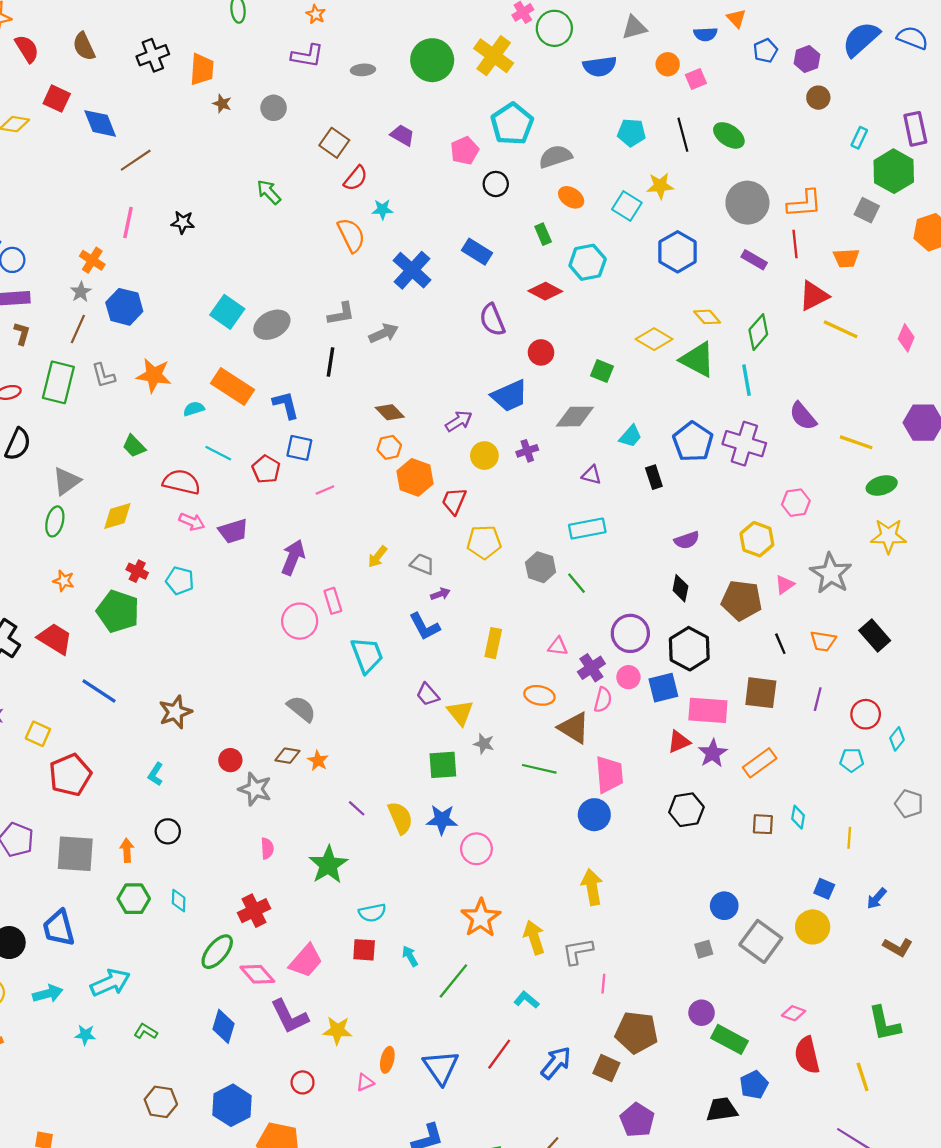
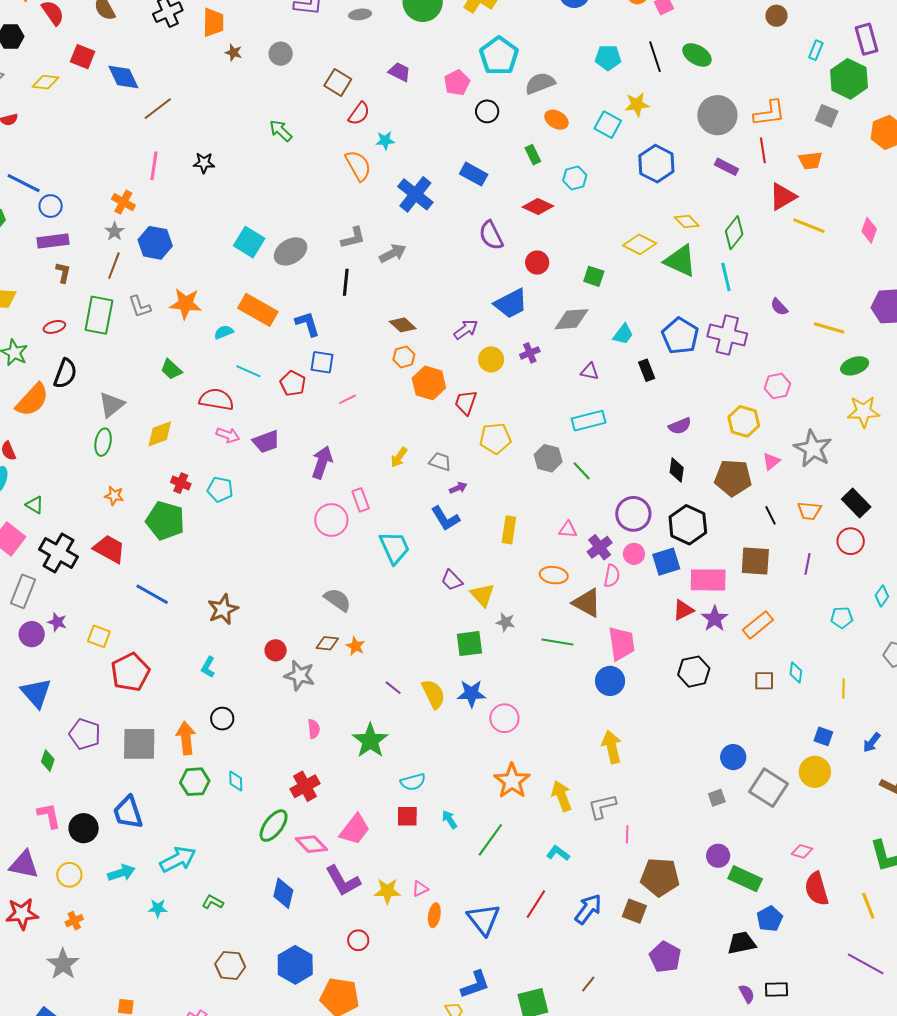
cyan hexagon: (588, 262) -> (575, 178), size x0.7
purple semicircle: (803, 416) -> (779, 307), size x0.7
red circle: (866, 714) -> (851, 541), moved
orange arrow: (127, 850) -> (186, 738), size x1.5
pink triangle: (365, 1082) -> (420, 889), moved

